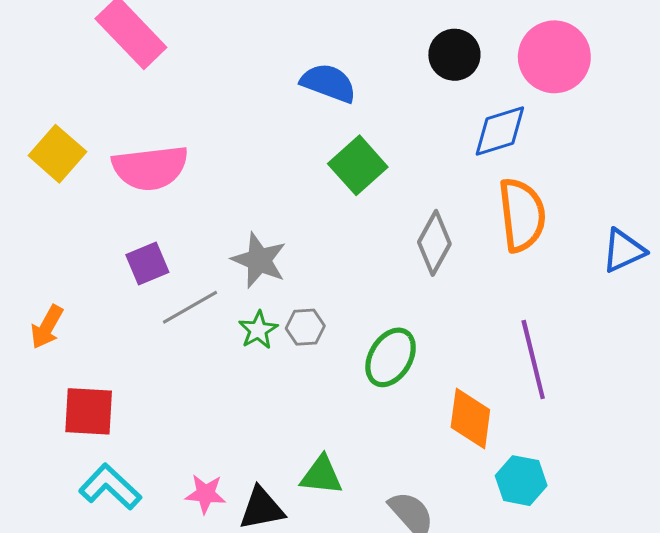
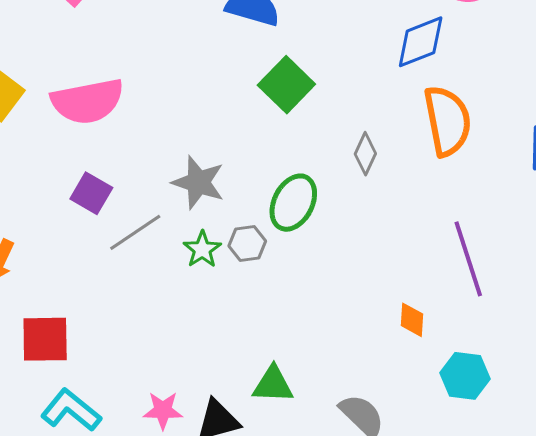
gray diamond: (434, 243) -> (365, 154), size x0.7
purple square: (147, 263) -> (91, 193), turned -33
green ellipse: (391, 357) -> (293, 203), moved
orange diamond: (470, 419) -> (412, 320), size x0.6

